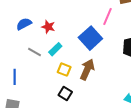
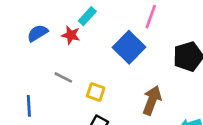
cyan rectangle: (55, 49) -> (87, 16), moved
gray line: (34, 52) -> (63, 77), moved
brown arrow: (87, 69) -> (152, 100), moved

